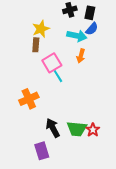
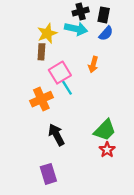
cyan arrow: (77, 36) -> (76, 29), moved
orange cross: (29, 99) -> (41, 99), moved
black arrow: (53, 128) -> (56, 135), moved
green trapezoid: (77, 129) -> (105, 130), moved, turned -50

